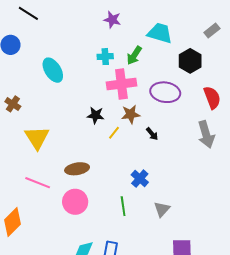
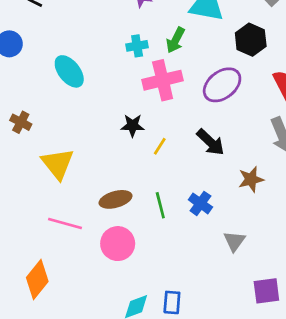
purple ellipse: (165, 92) -> (222, 85), turned -40
brown star: (131, 114) -> (251, 179), moved
black arrow: (152, 134) -> (210, 142), size x1.6
green line: (123, 206) -> (160, 205), moved

